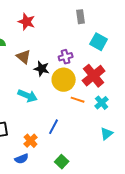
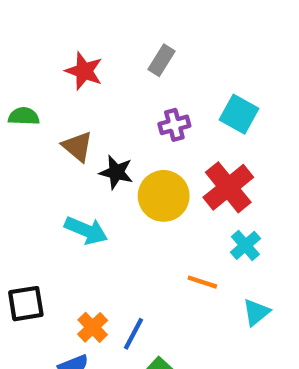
gray rectangle: (81, 17) -> (161, 60), moved, turned 40
purple cross: (66, 57) -> (174, 125), moved
orange line: (78, 100) -> (202, 282), moved
blue line: (54, 127) -> (134, 334), moved

